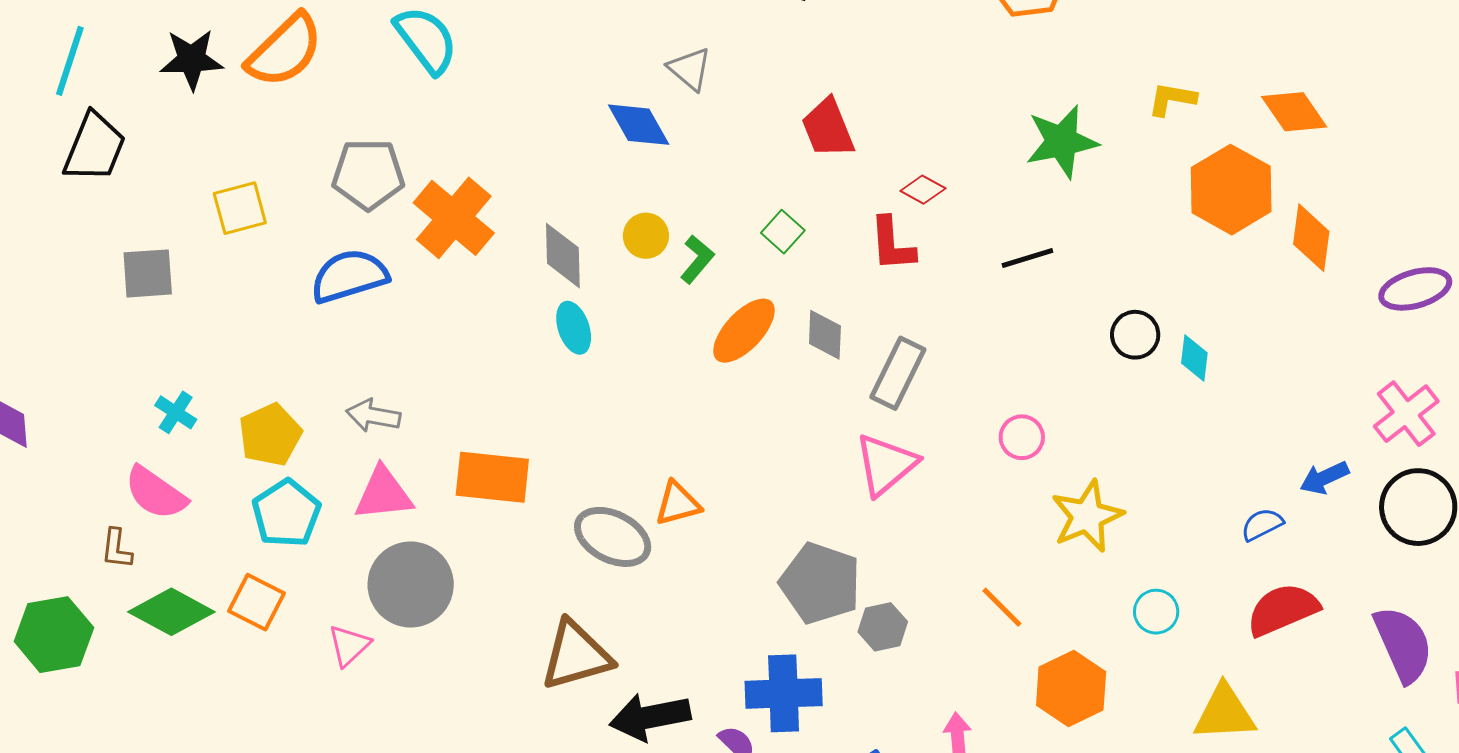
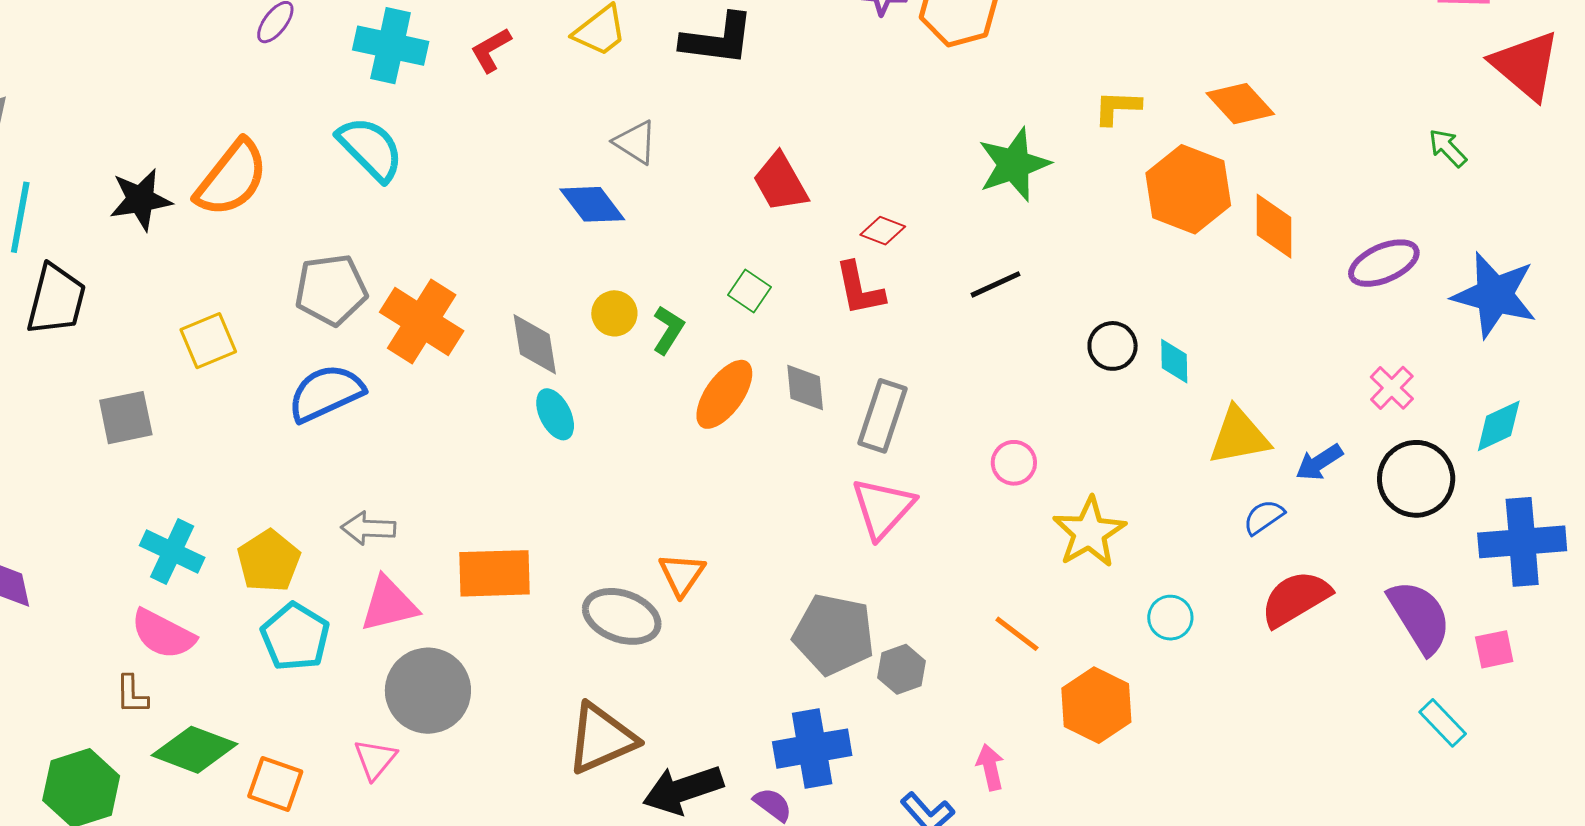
cyan cross: (176, 412) -> (172, 552), size x1.5
pink cross: (1406, 414) -> (1392, 388), size x0.7
orange triangle: (678, 503) -> (682, 575), turned -33
orange square: (256, 602) -> (275, 784), moved
yellow triangle: (1225, 713) -> (1239, 436), moved

